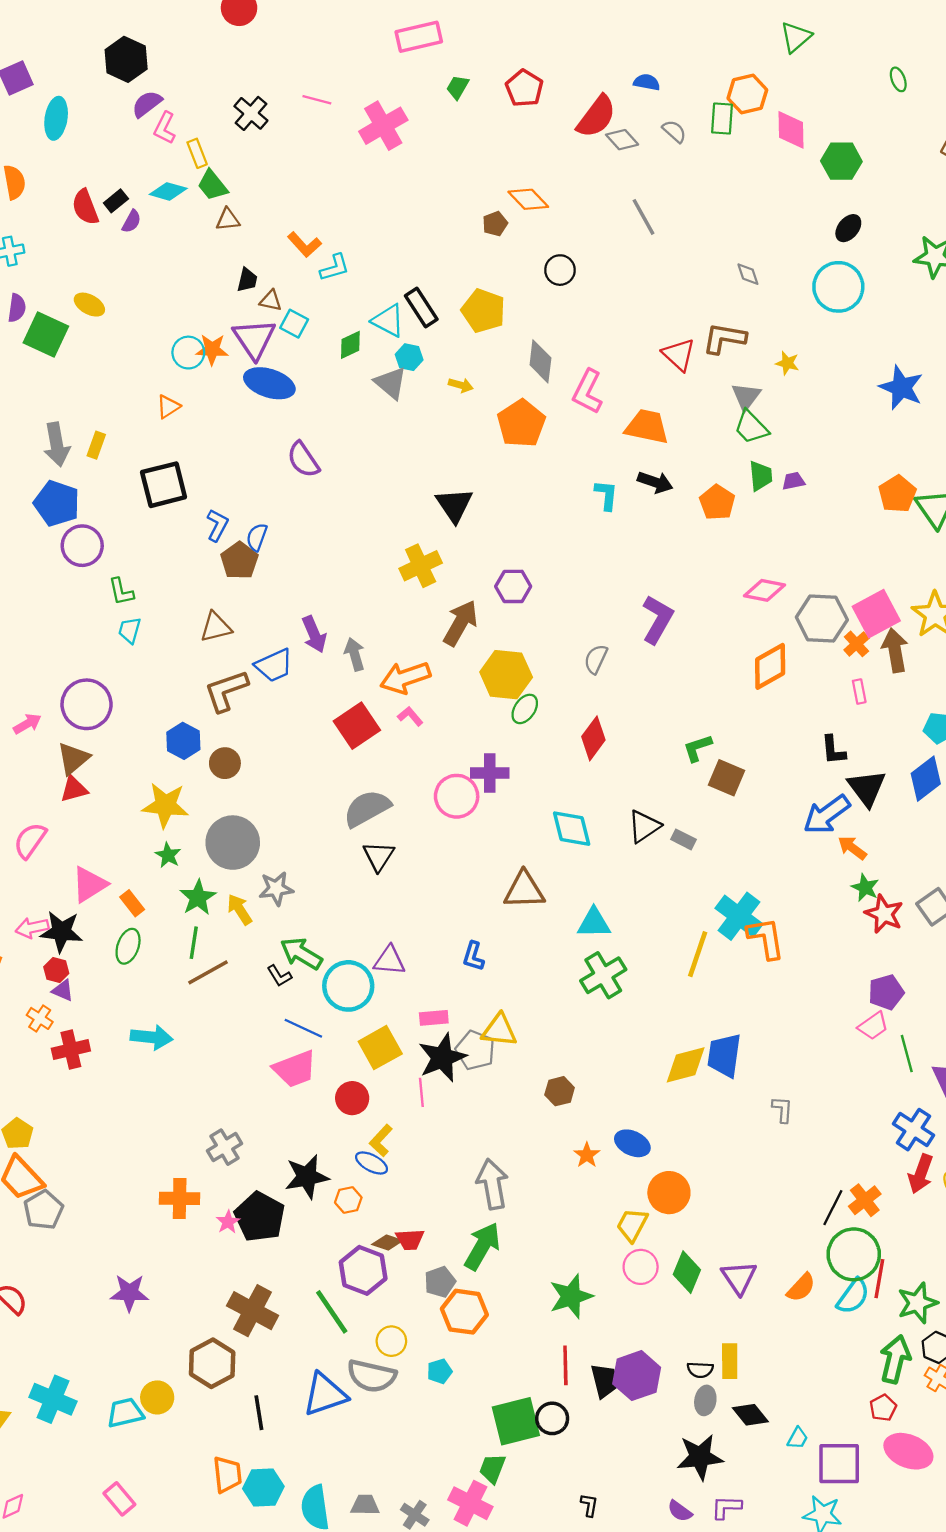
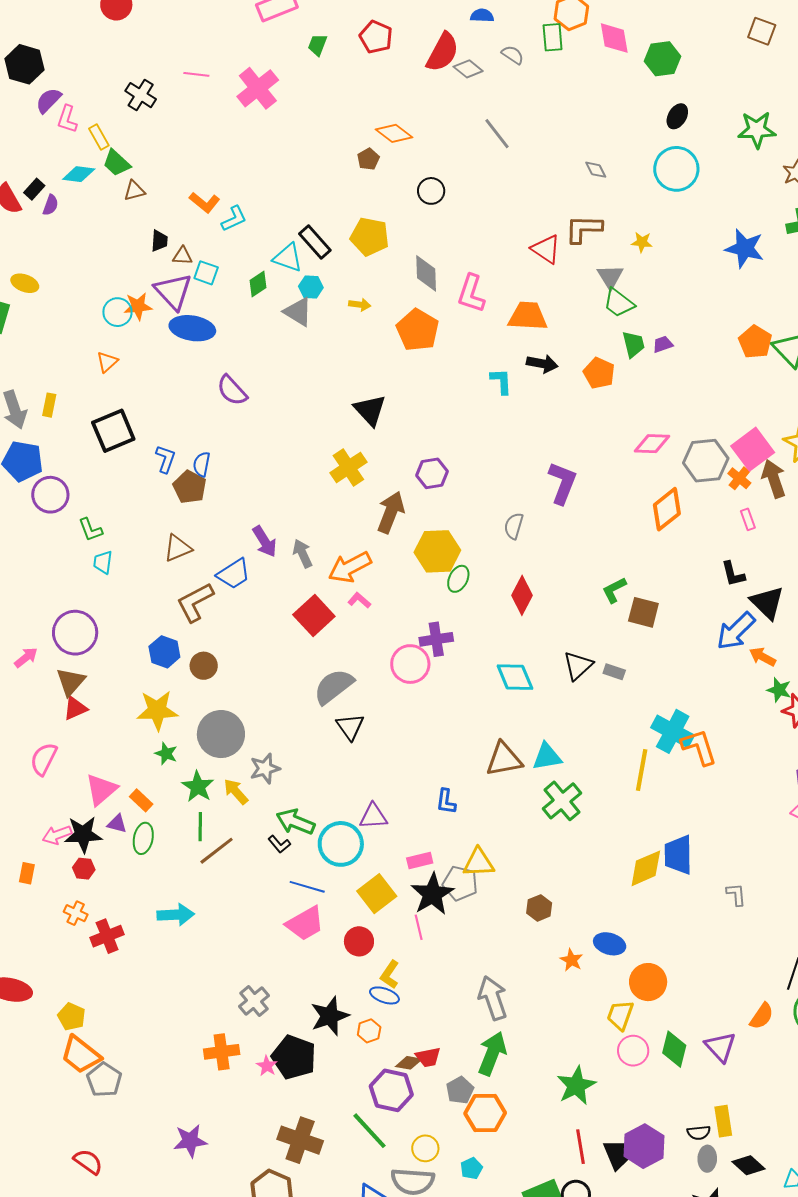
brown triangle: (524, 890) -> (504, 759), moved
purple triangle: (63, 991) -> (117, 824), moved
orange semicircle: (801, 1288) -> (762, 1016), moved

